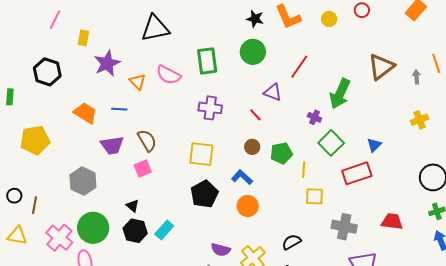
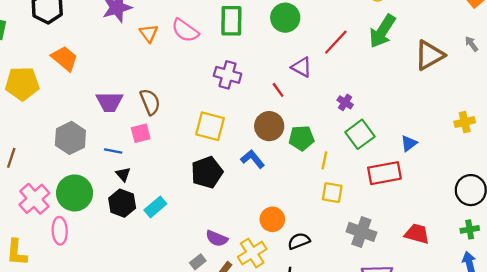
gray arrow: (417, 77) -> (471, 44), moved, turned -40
green arrow: (340, 94) -> (382, 31), moved
blue line: (119, 109) -> (113, 151), moved
orange trapezoid: (85, 113) -> (65, 58), moved
brown circle: (252, 147) -> (269, 126), size x1.6
orange circle: (248, 206) -> (272, 219), moved

